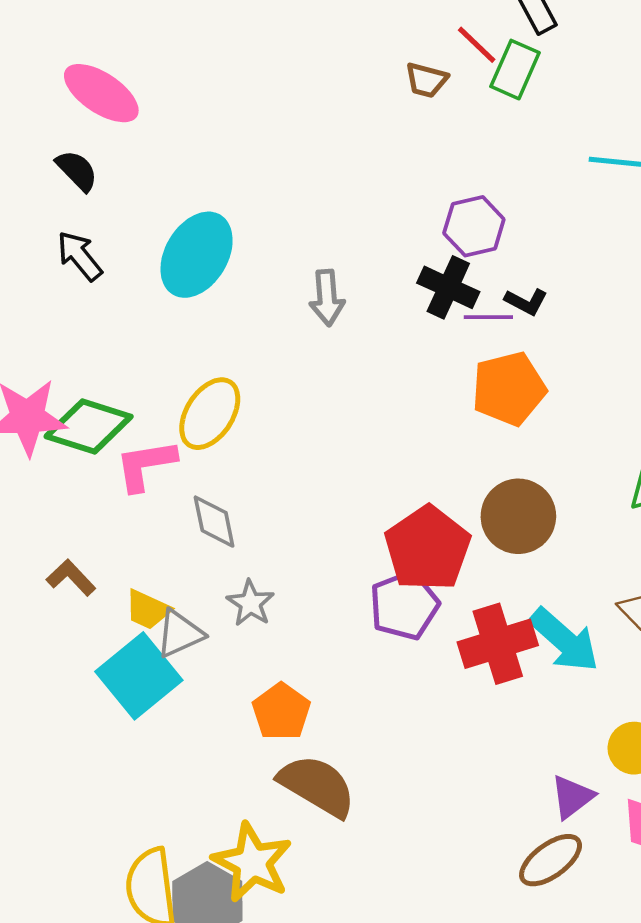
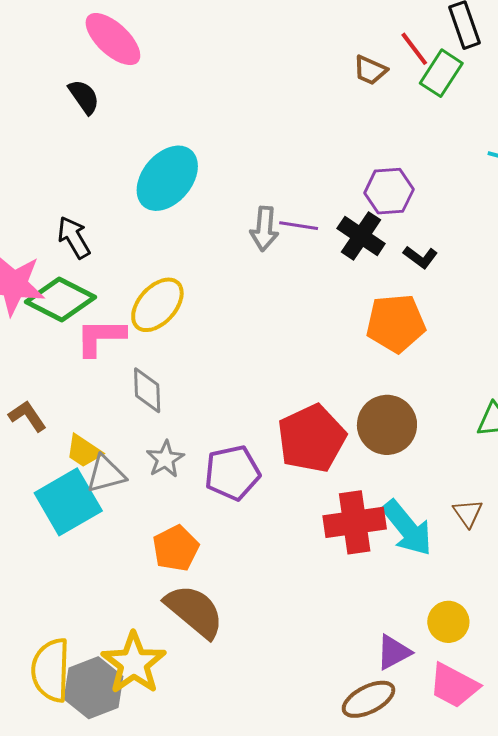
black arrow: (80, 256) -> (74, 237), moved
purple line: (488, 317) -> (299, 226), moved
purple pentagon: (404, 605) -> (232, 473), moved

